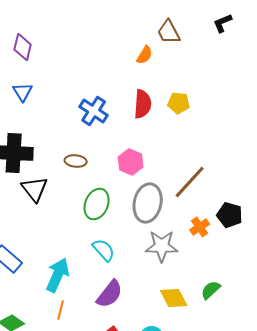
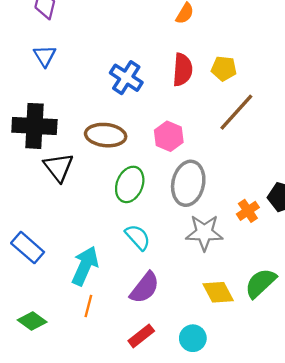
brown ellipse: (76, 161) -> (106, 135), size x1.6
brown line: (190, 182) -> (236, 112), moved
green semicircle: (211, 290) -> (261, 283), size x1.4

